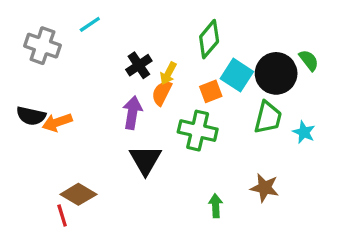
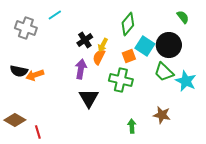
green semicircle: (309, 60) -> (183, 17), moved
green trapezoid: (268, 118) -> (164, 72), turned 120
cyan star: (304, 132) -> (186, 81), size x1.5
brown diamond: (78, 194) -> (15, 120), moved

